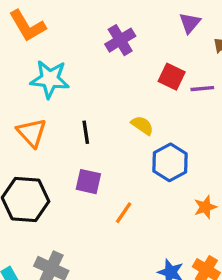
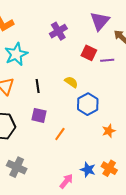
purple triangle: (190, 23) -> (100, 21), size x1.5
cyan star: (50, 79) -> (16, 54), turned -30

